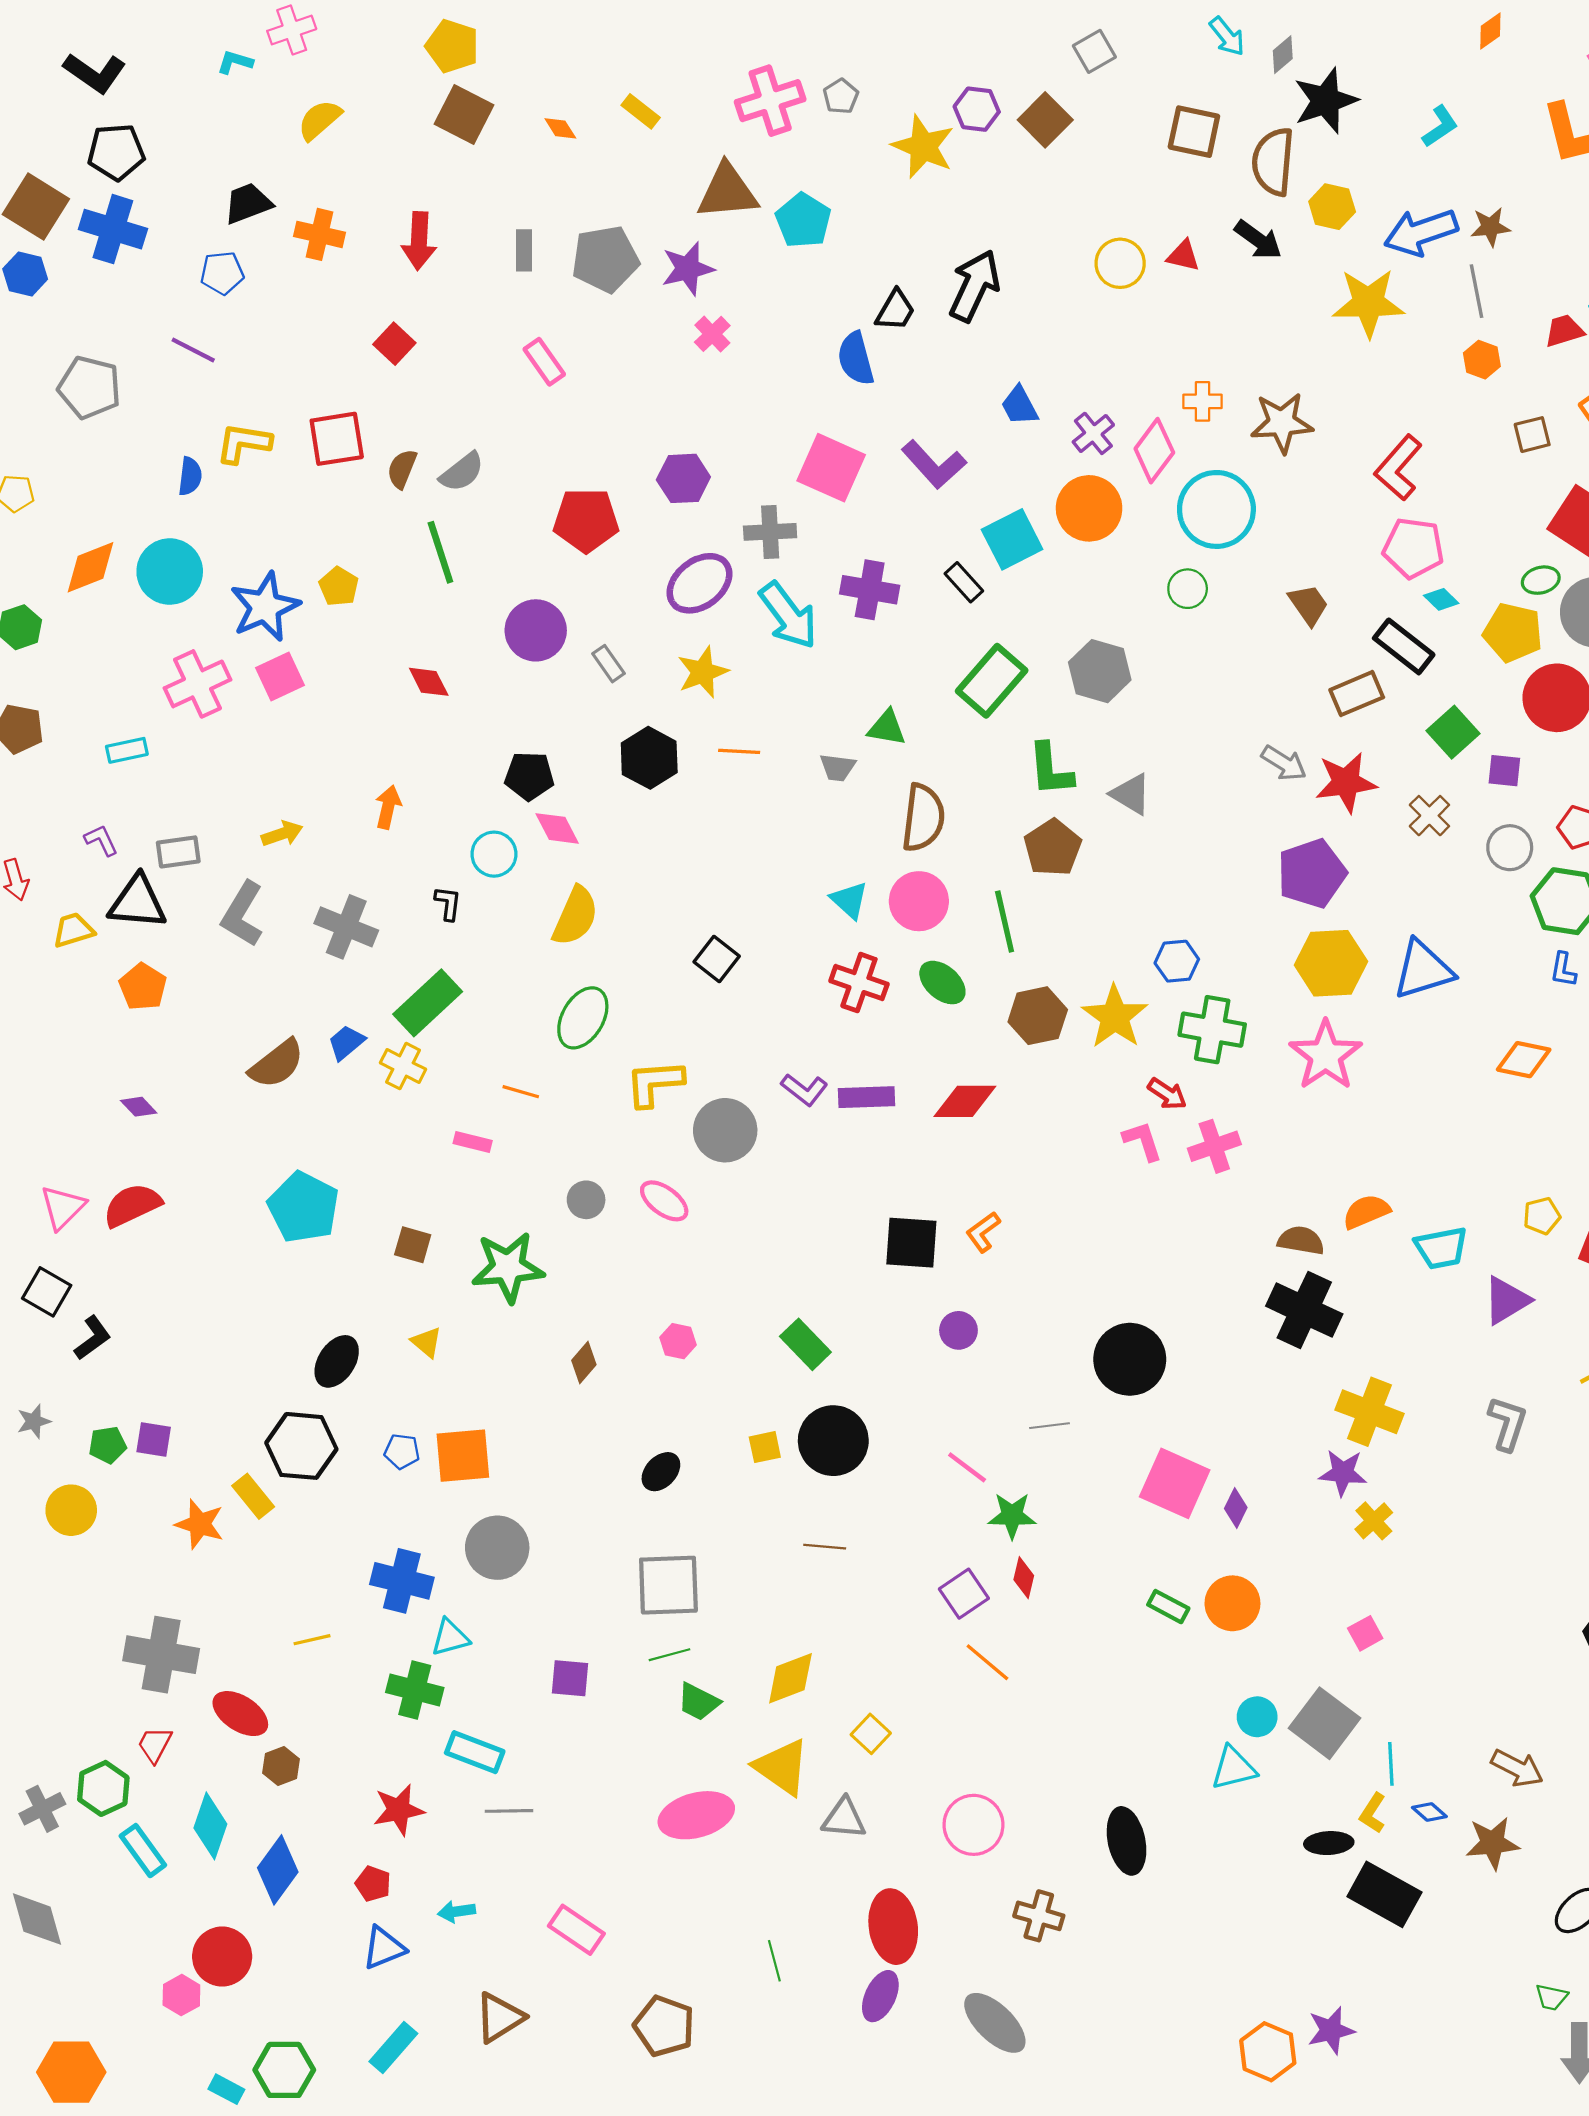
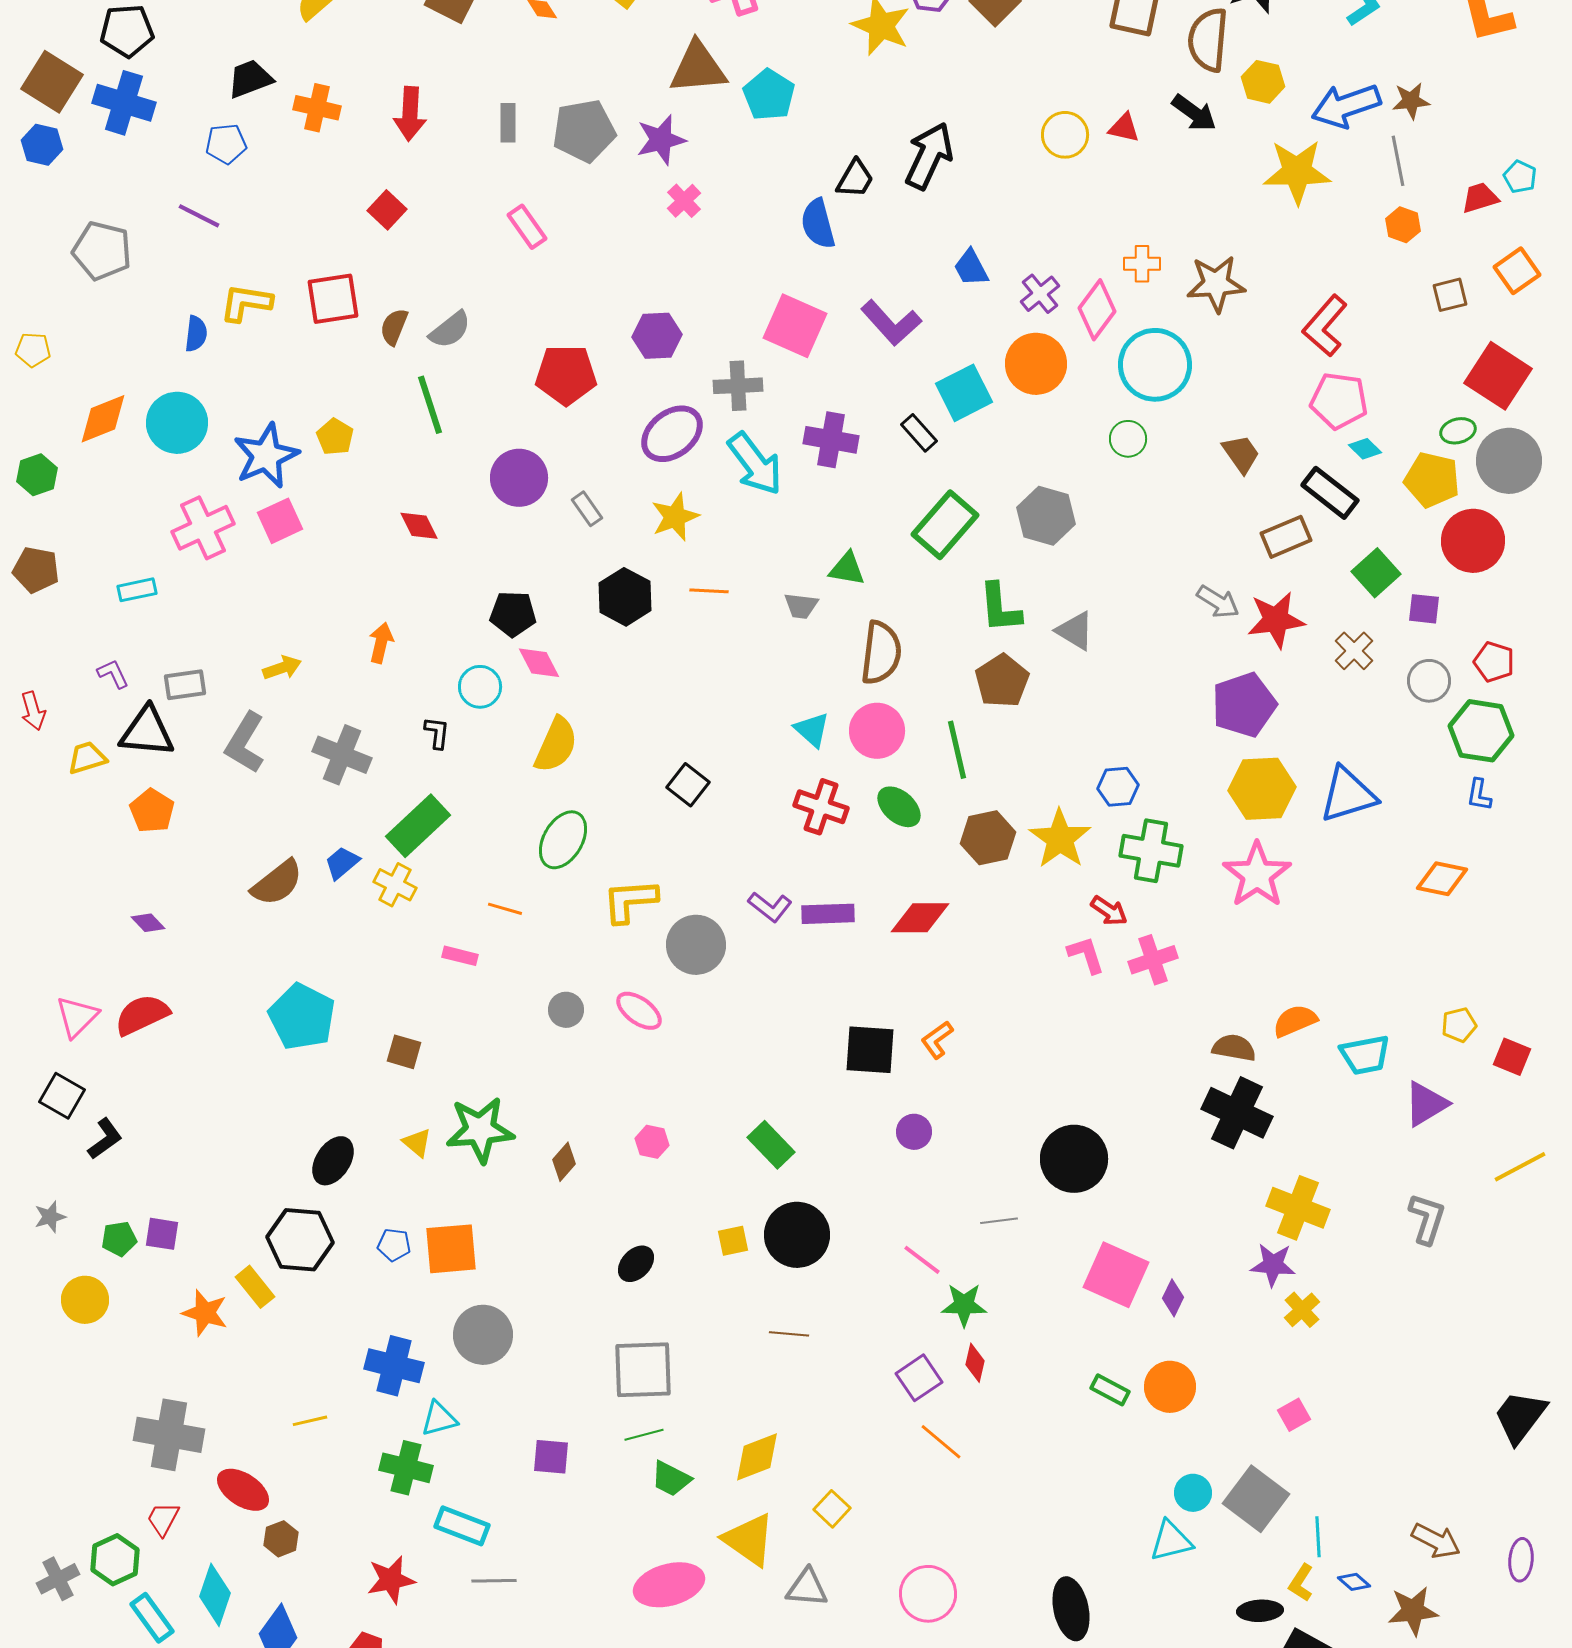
green star: (508, 1267) -> (480, 1130), moved

